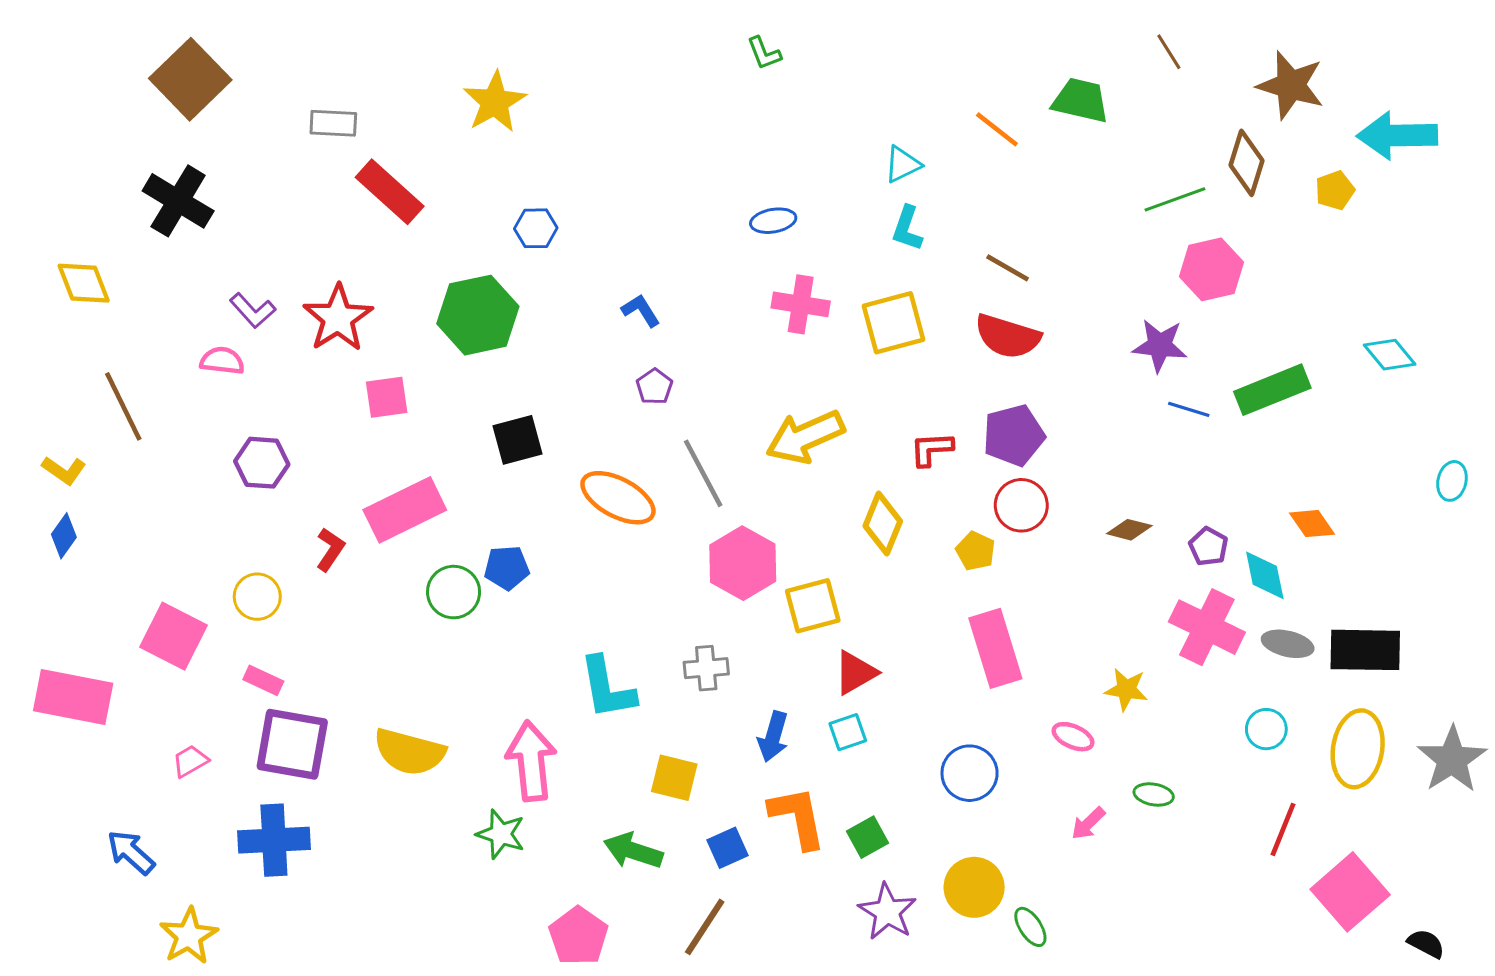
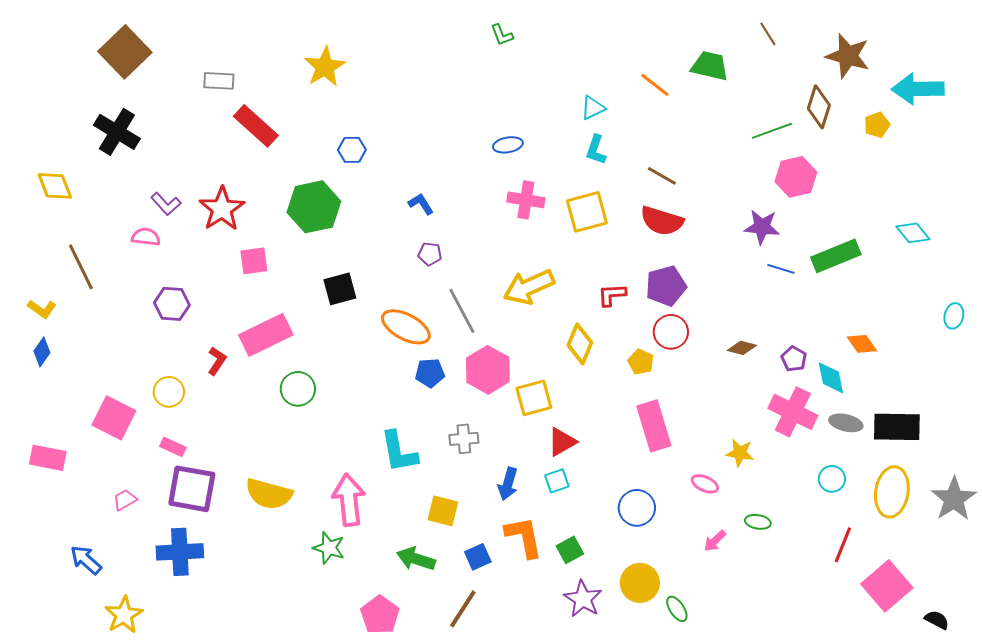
purple pentagon: (654, 387) -> (430, 254), turned -30
blue pentagon: (507, 568) -> (430, 373), moved
pink rectangle: (73, 697) -> (48, 458), size x0.7

